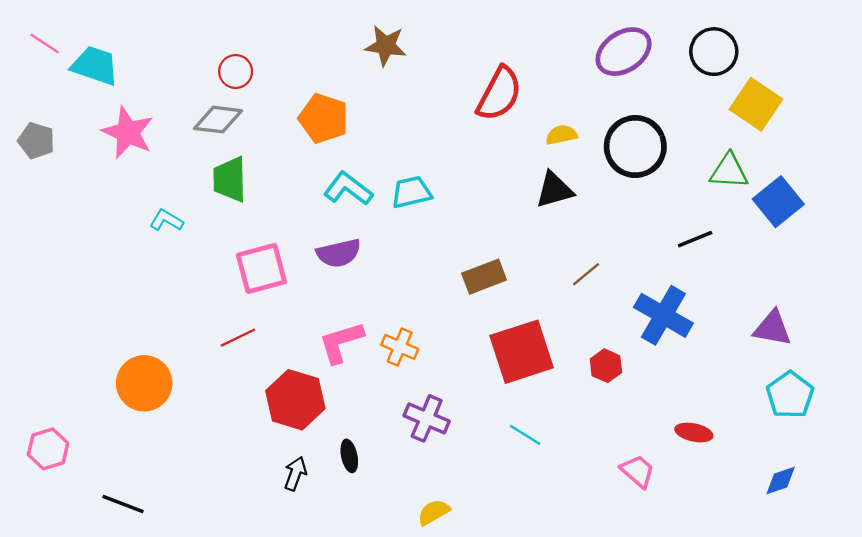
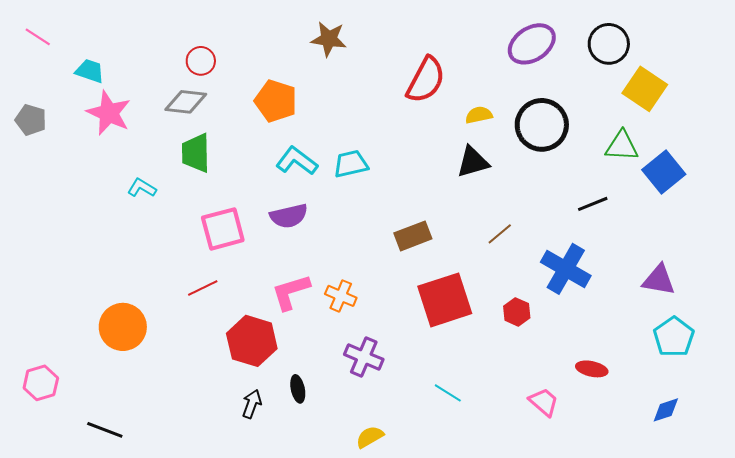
cyan trapezoid: (95, 66) -> (90, 71), moved, size x0.7
cyan line: (525, 435) -> (448, 393), moved

